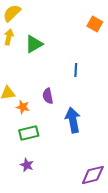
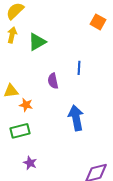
purple semicircle: (48, 96) -> (53, 81), moved
green rectangle: (29, 133) -> (20, 131), moved

